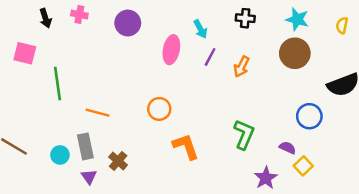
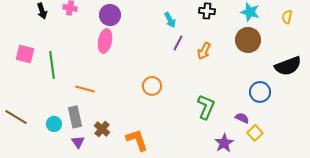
pink ellipse: (171, 50) -> (105, 41), moved
pink square: (25, 53) -> (25, 54), moved
orange circle: (159, 109) -> (152, 86), moved
orange L-shape: (186, 146) -> (137, 140), moved

